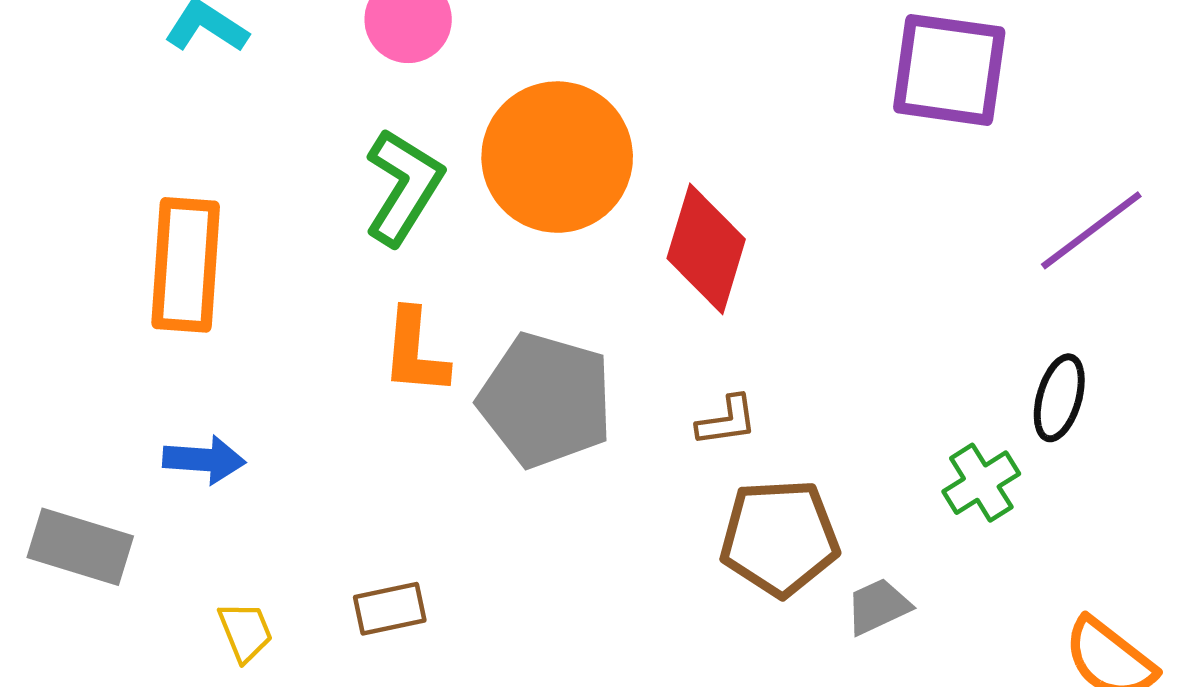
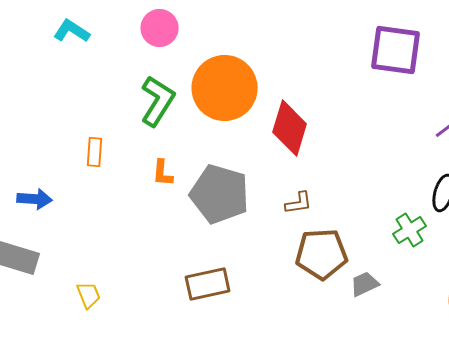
orange rectangle: (186, 265) -> (95, 152), moved, size x0.5
orange L-shape: (415, 352) -> (163, 173), size x0.7
blue arrow: (204, 460) -> (35, 199), moved
brown rectangle: (390, 609) -> (208, 284), moved, size x1.4

